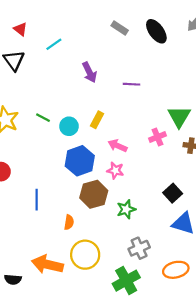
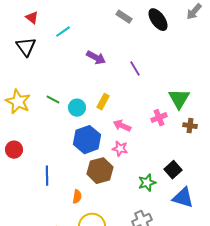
purple arrow: (89, 72) -> (96, 58), turned -36
purple line: (132, 84) -> (135, 69), turned 56
green star: (126, 209) -> (147, 183), moved

